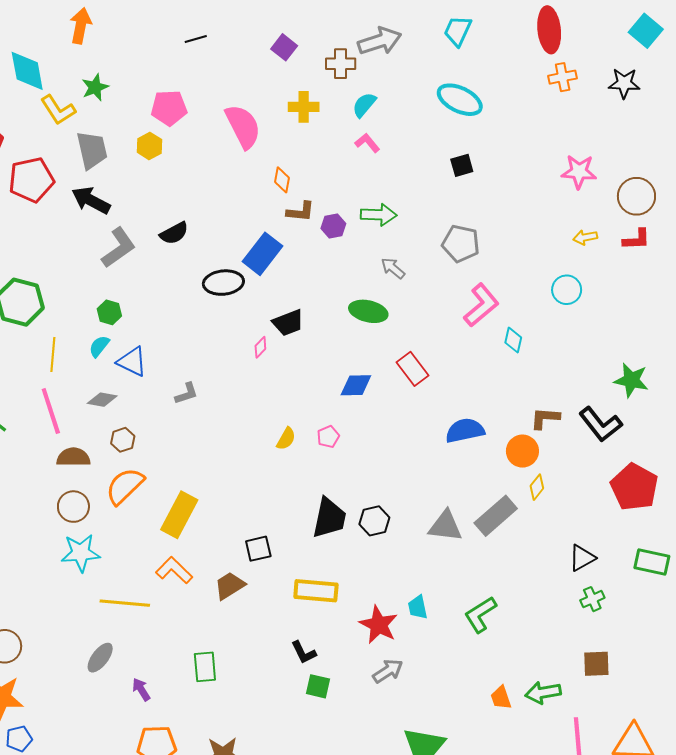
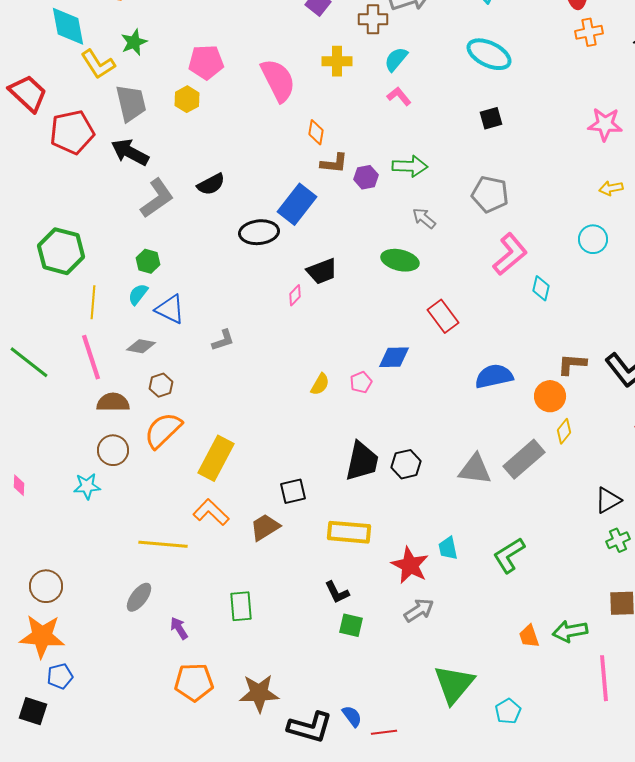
blue diamond: (356, 385) -> (394, 357), moved
cyan star: (81, 553) -> (87, 486), moved, size x0.7

